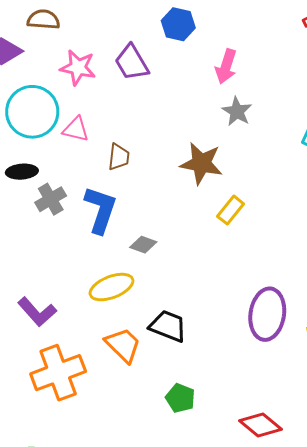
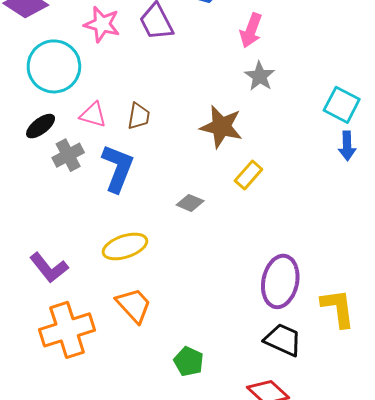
pink triangle: (76, 129) -> (93, 115), moved
black ellipse: (22, 172) -> (41, 126), turned -36
gray diamond: (143, 245) -> (190, 203), moved
black trapezoid: (168, 326) -> (283, 340), moved

